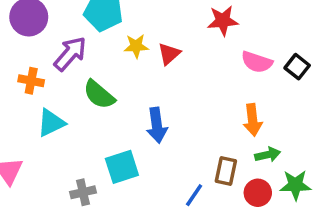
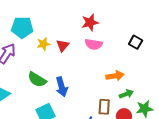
pink semicircle: (257, 62) -> (94, 44), moved
green semicircle: (99, 95) -> (37, 80), moved
orange arrow: (253, 120) -> (115, 76), turned -84

